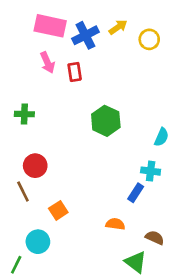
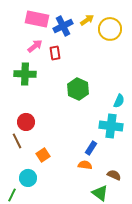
yellow circle: (149, 39) -> (110, 29), size x1.5
pink arrow: (47, 62) -> (35, 46), turned -105
green cross: (24, 114) -> (25, 74), moved, size x1.5
cyan cross: (151, 171) -> (111, 126), size x1.6
blue rectangle: (136, 193) -> (91, 148), moved

